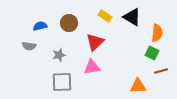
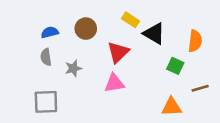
black triangle: (132, 17) -> (154, 34), moved
gray semicircle: (29, 46) -> (46, 57), moved, turned 72
green square: (152, 53) -> (175, 66), moved
gray square: (62, 82) -> (46, 102), moved

